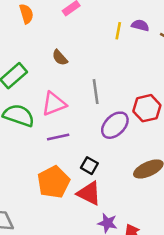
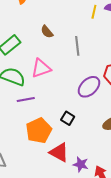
gray line: (96, 92) -> (77, 46), moved
purple line: (58, 137) -> (26, 100), moved
red triangle: (89, 193) -> (59, 152), moved

